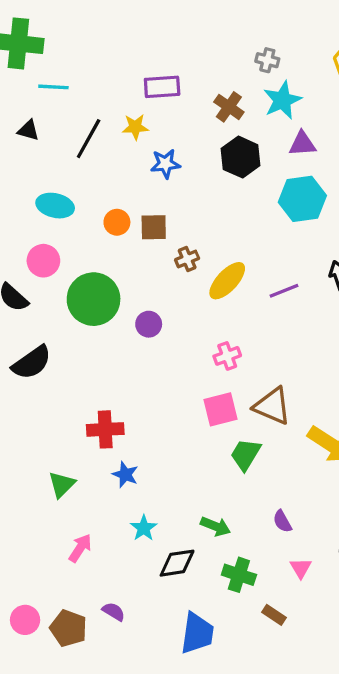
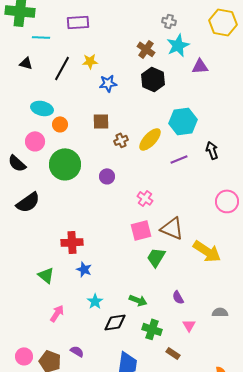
purple rectangle: (162, 87) -> (78, 22), moved
purple triangle: (302, 144) -> (200, 66), moved
cyan hexagon: (302, 199) -> (183, 121), moved
orange circle: (117, 222) -> (60, 124), moved
yellow ellipse: (227, 281) -> (150, 139), moved
purple circle: (149, 324) -> (107, 176), moved
pink cross: (227, 356) -> (145, 198), turned -35
green triangle: (62, 485) -> (46, 275), turned -36

